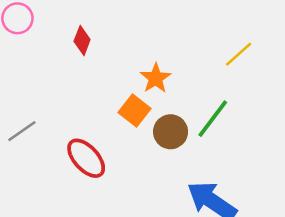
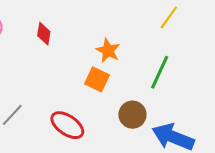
brown circle: (171, 132) -> (132, 115), moved

